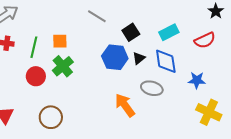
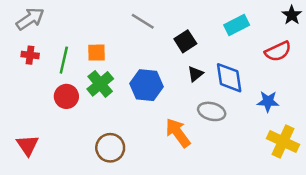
cyan rectangle: (169, 32) -> (237, 25), moved
blue hexagon: (115, 57) -> (147, 85), moved
brown circle: (51, 117) -> (110, 148), moved

